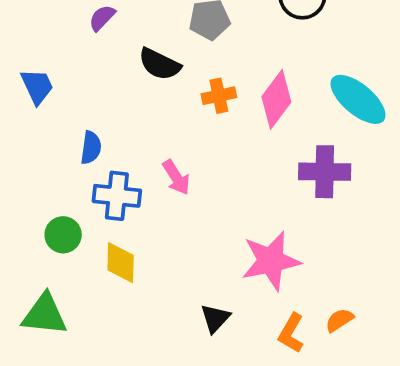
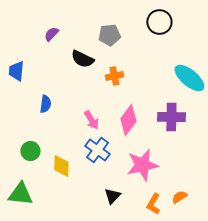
blue trapezoid: (37, 86) -> (16, 71), turned -150
pink diamond: (276, 99) -> (128, 120), moved
blue cross: (117, 196) -> (97, 150), moved, turned 30

